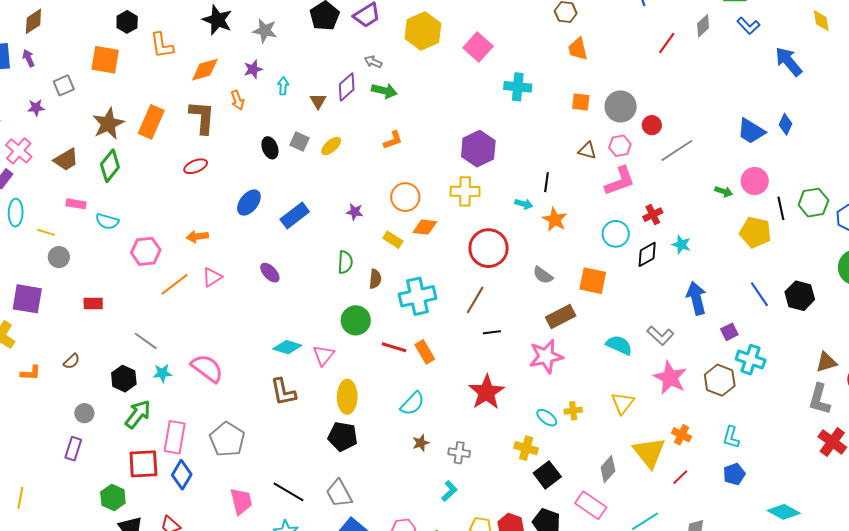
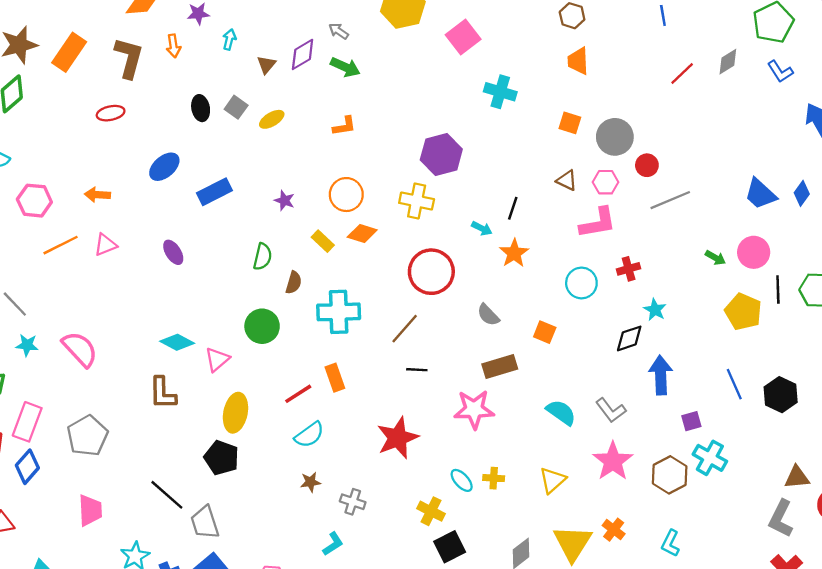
black diamond: (647, 254) -> (629, 338), moved
orange square: (593, 281) -> (545, 332), size x0.7
red line: (394, 347) -> (298, 394), moved, turned -60
black line: (288, 492) -> (167, 495), moved

